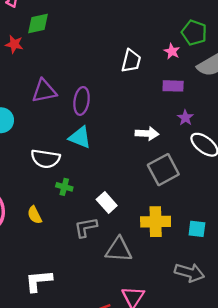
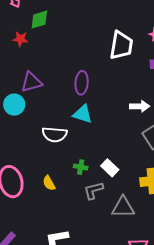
white trapezoid: (131, 61) -> (121, 45), size x1.4
purple triangle: (44, 91) -> (31, 82), moved
green cross: (64, 187) -> (81, 167), moved

